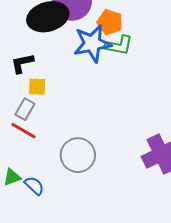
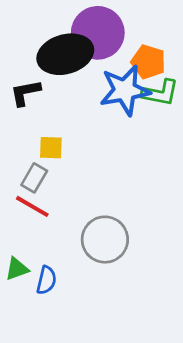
black L-shape: (22, 63) -> (25, 93), moved
blue semicircle: (34, 186) -> (46, 280), turned 60

